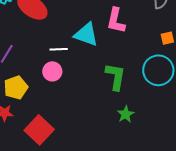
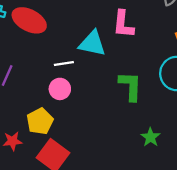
yellow pentagon: (16, 88) -> (40, 121), moved
green star: (126, 114) -> (150, 137), moved

